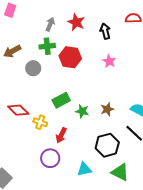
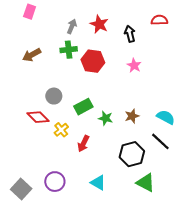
gray circle: (33, 68) -> (54, 96), moved
yellow cross: (40, 122) -> (61, 130), turned 32
purple circle: (50, 158) -> (55, 182), moved
cyan triangle: (84, 169) -> (98, 183), moved, turned 42

